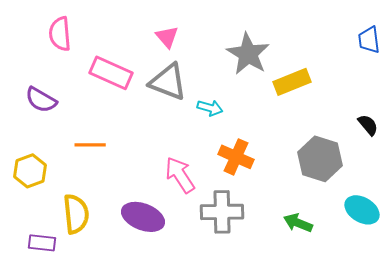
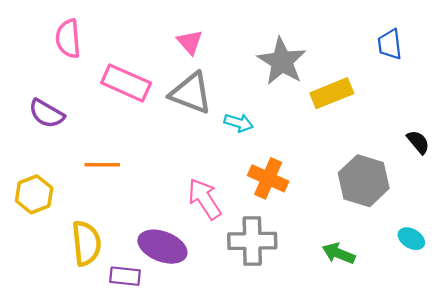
blue trapezoid: (369, 40) -> (390, 44), moved
cyan ellipse: (362, 210) -> (411, 239), size x0.7
purple rectangle: (42, 243) -> (125, 276), moved

